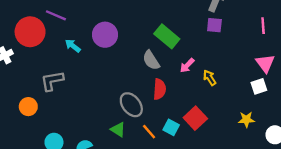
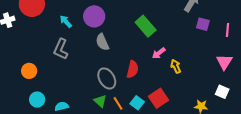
purple square: (214, 25) -> (203, 24), moved
gray semicircle: (151, 60) -> (102, 42), moved
gray L-shape: (52, 81) -> (61, 49), moved, turned -65
white square: (259, 86) -> (222, 92), moved, turned 32
orange circle: (28, 107) -> (29, 71), moved
green triangle: (118, 130) -> (100, 101), moved

